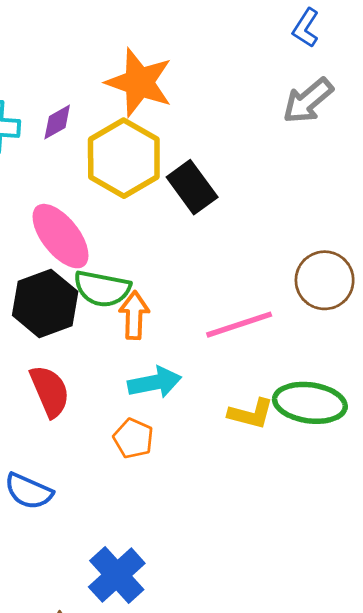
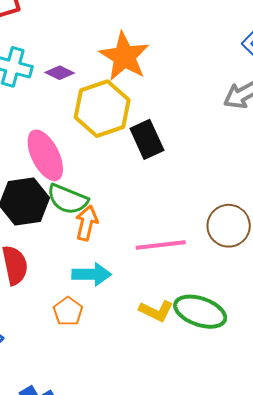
purple diamond: (57, 122) -> (60, 73), turned 44

